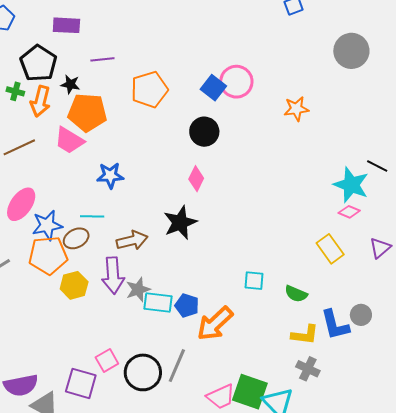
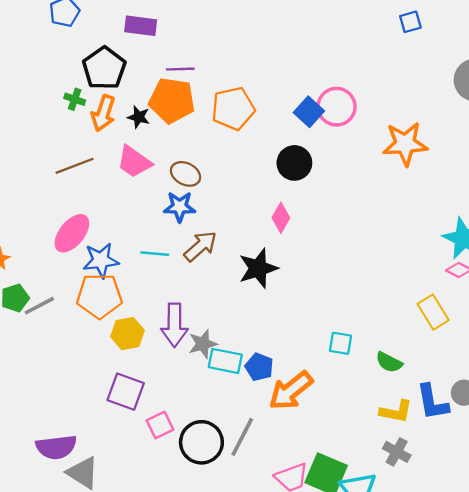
black star: (70, 84) -> (139, 117), moved
orange star: (296, 109) -> (405, 144), size x1.5
orange pentagon: (87, 112) -> (172, 100), moved
brown ellipse: (76, 238) -> (186, 174), moved, turned 50
brown arrow: (132, 240) -> (200, 246), moved, turned -32
purple square: (81, 383) -> (126, 392), moved

